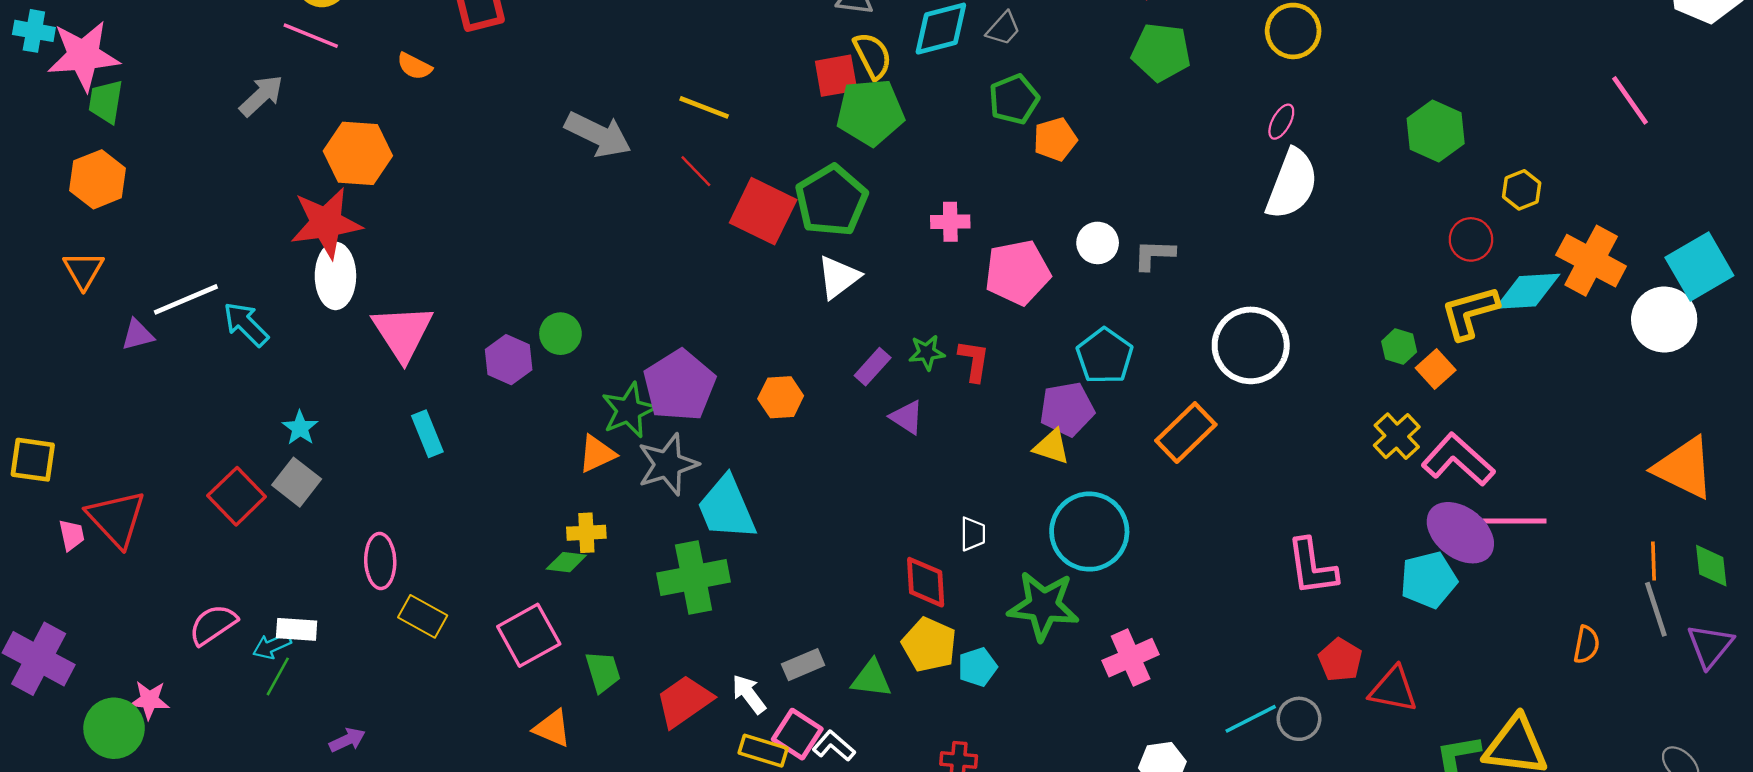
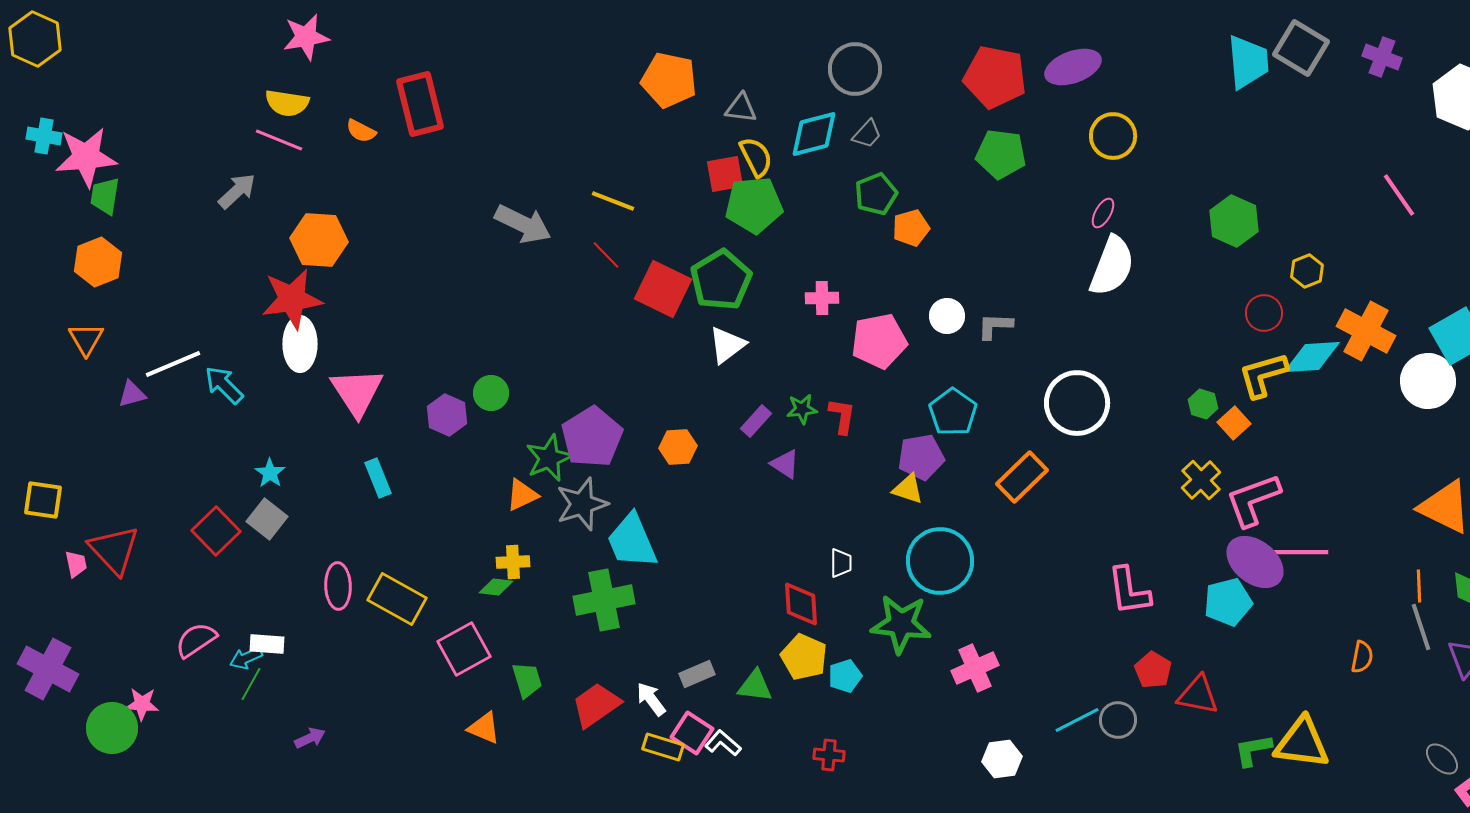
orange semicircle: (414, 66) -> (361, 131), moved
pink L-shape: (1458, 460) -> (1253, 500), turned -62
yellow rectangle: (423, 616) -> (397, 599), moved, size x1.4

